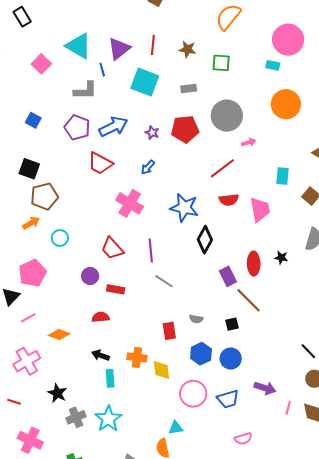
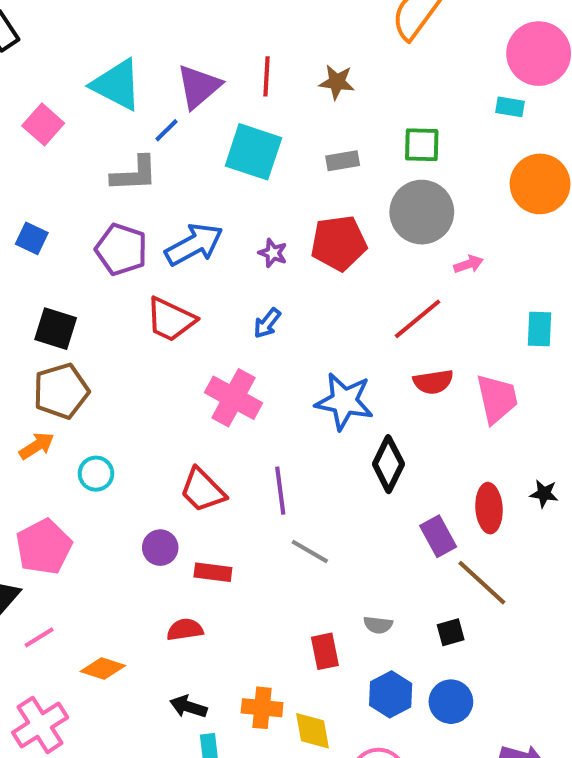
green square: (221, 63) -> (422, 145), moved
blue line: (102, 70) -> (167, 130), turned 64
black square: (29, 169) -> (56, 329), moved

